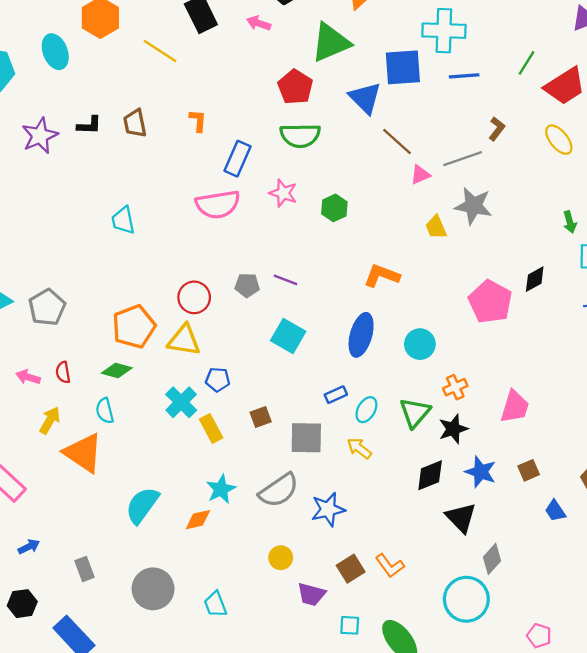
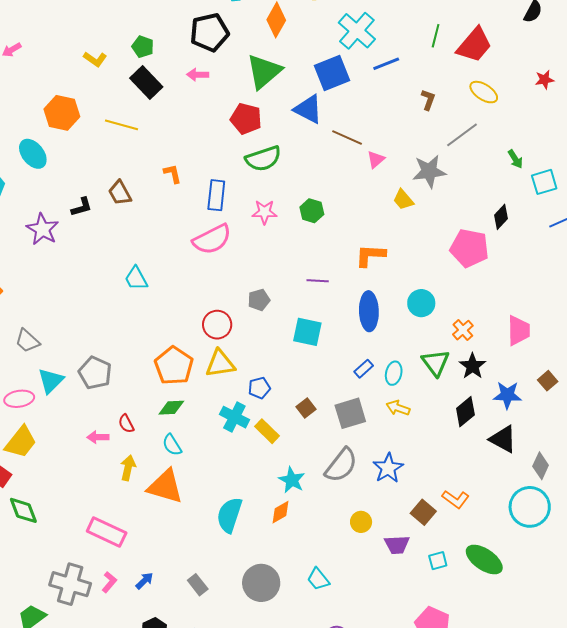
cyan cross: (444, 31) -> (357, 31), turned -33
gray line: (463, 159) -> (462, 135), moved
purple line: (286, 280) -> (318, 281), moved

